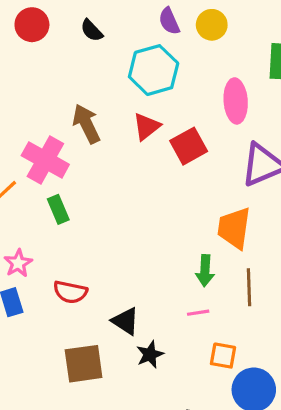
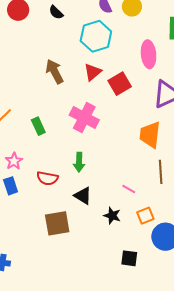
pink cross: (45, 160) -> (84, 117), moved
green arrow: (205, 271) -> (79, 162), moved
pink line: (198, 313) -> (129, 189), turned 40
black star: (150, 354) -> (112, 216), moved, turned -30
orange square: (223, 356) -> (145, 216), turned -30

